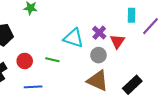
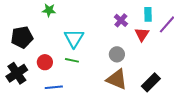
purple cross: (99, 33) -> (121, 20), moved
cyan triangle: (73, 38) -> (74, 38), moved, turned 45
red triangle: (117, 41) -> (142, 34), moved

